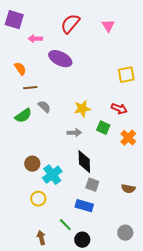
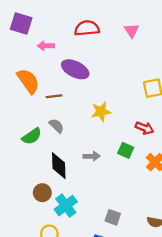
red semicircle: (70, 24) -> (87, 28), turned 45
orange semicircle: (20, 69) -> (28, 81), size x1.6
brown line: (30, 88) -> (54, 96), moved
yellow star: (82, 109) -> (101, 112), moved
black diamond: (84, 162) -> (59, 166), moved

